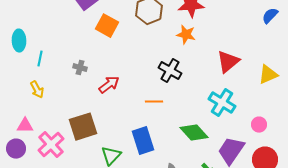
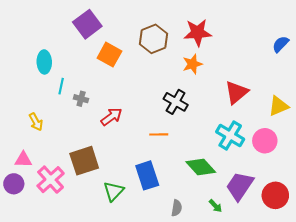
orange star: (186, 35) -> (192, 64), turned -30
cyan ellipse: (19, 41) -> (44, 62), moved
cyan line: (40, 59) -> (61, 86), moved
pink circle: (259, 125) -> (265, 141), moved, size x1.5

